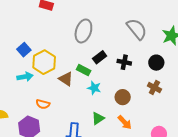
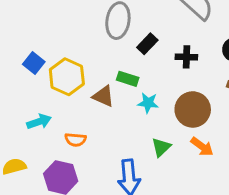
black rectangle: (100, 57) -> (147, 44), moved
cyan arrow: (25, 77) -> (39, 122), moved
brown circle: (123, 97) -> (193, 109), size x1.5

